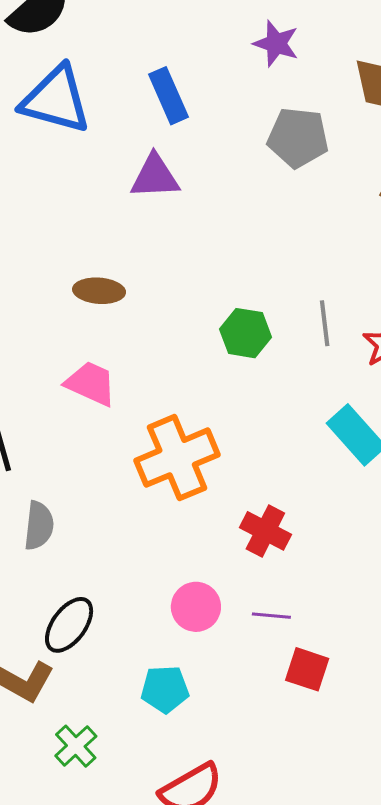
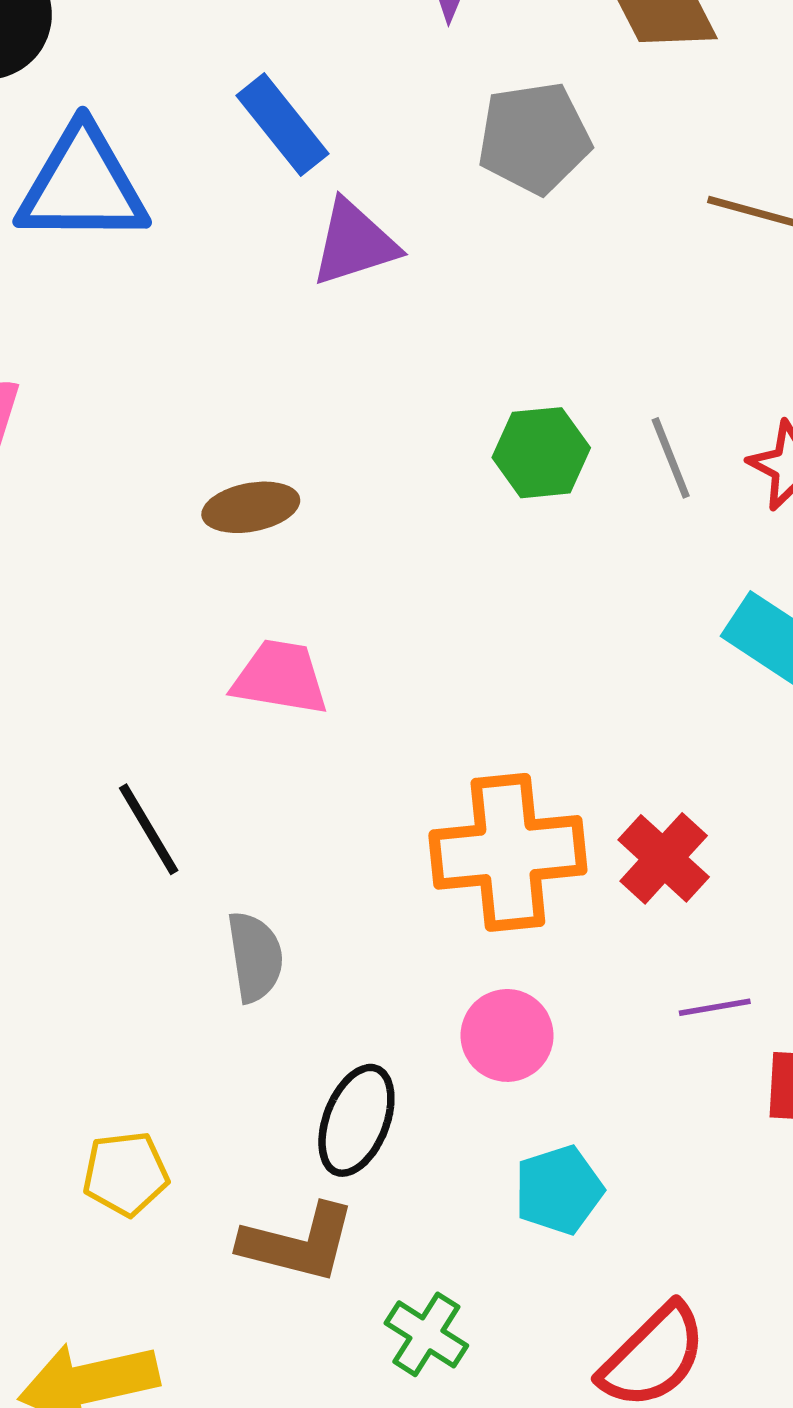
purple triangle: (155, 177) -> (354, 243), moved
green hexagon: (245, 333) -> (541, 453), moved
orange cross: (177, 458) -> (508, 852), moved, turned 32
red cross: (265, 531) -> (664, 858), turned 30
pink circle: (196, 607) -> (507, 1035), moved

